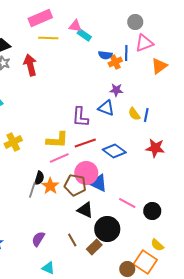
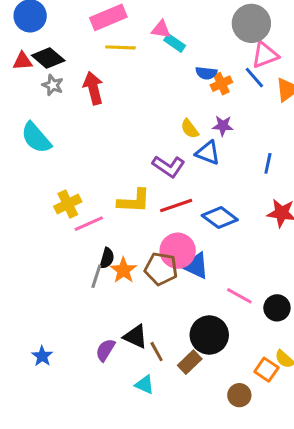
gray circle: (135, 22) -> (251, 23), size x1.6
blue line: (126, 53) -> (254, 78), moved, turned -42
yellow semicircle: (134, 114) -> (190, 129), moved
purple L-shape: (80, 117) -> (169, 166), turned -60
pink line: (59, 158) -> (89, 224), moved
black triangle: (85, 210) -> (135, 336), moved
orange square: (145, 262) -> (266, 370), moved, size x0.7
cyan triangle: (48, 268) -> (145, 385), moved

